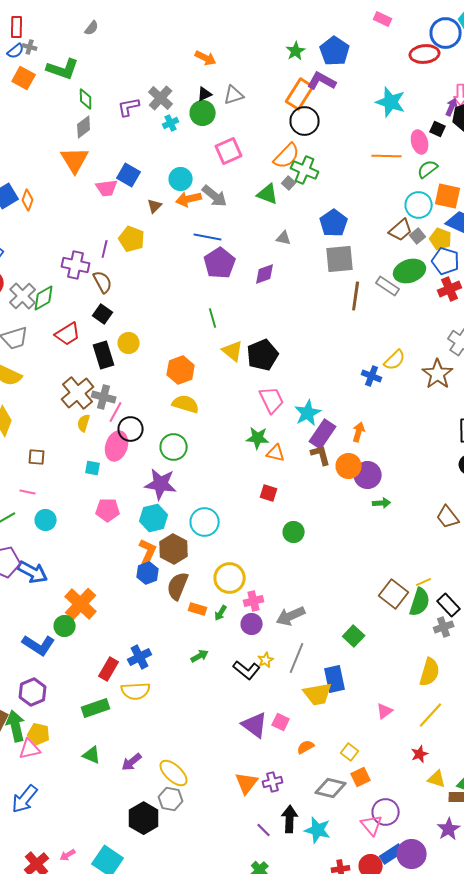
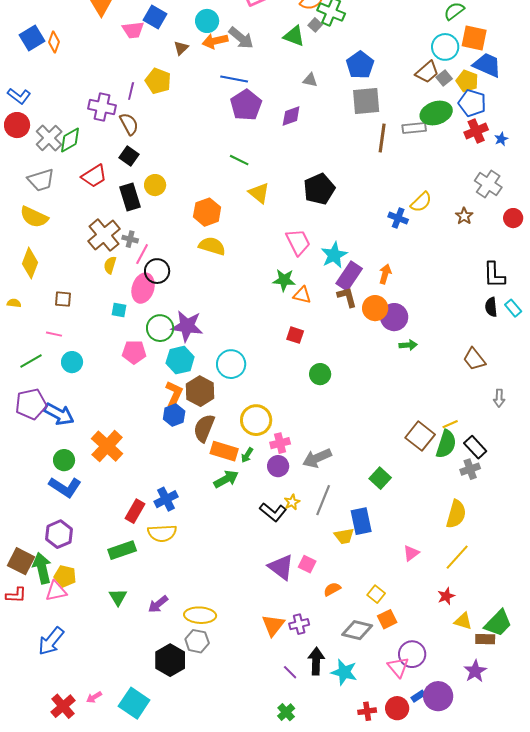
gray rectangle: (388, 286) -> (414, 128), turned -40
green line: (213, 318) -> (239, 160), turned -48
black pentagon: (263, 355) -> (319, 189), moved
brown star: (438, 374) -> (464, 216), size x0.6
gray cross: (104, 397) -> (130, 239), size x0.7
green circle: (174, 447) -> (160, 328), moved
orange rectangle: (198, 609) -> (224, 451), size x1.5
green circle: (65, 626) -> (64, 460), moved
green arrow: (200, 656) -> (226, 479), moved, size x1.4
yellow trapezoid: (318, 694) -> (344, 536), size x0.7
green triangle: (92, 755) -> (118, 597), turned 36
yellow ellipse: (174, 773) -> (200, 615), turned -40
blue rectangle: (392, 854) -> (418, 696), size x0.6

